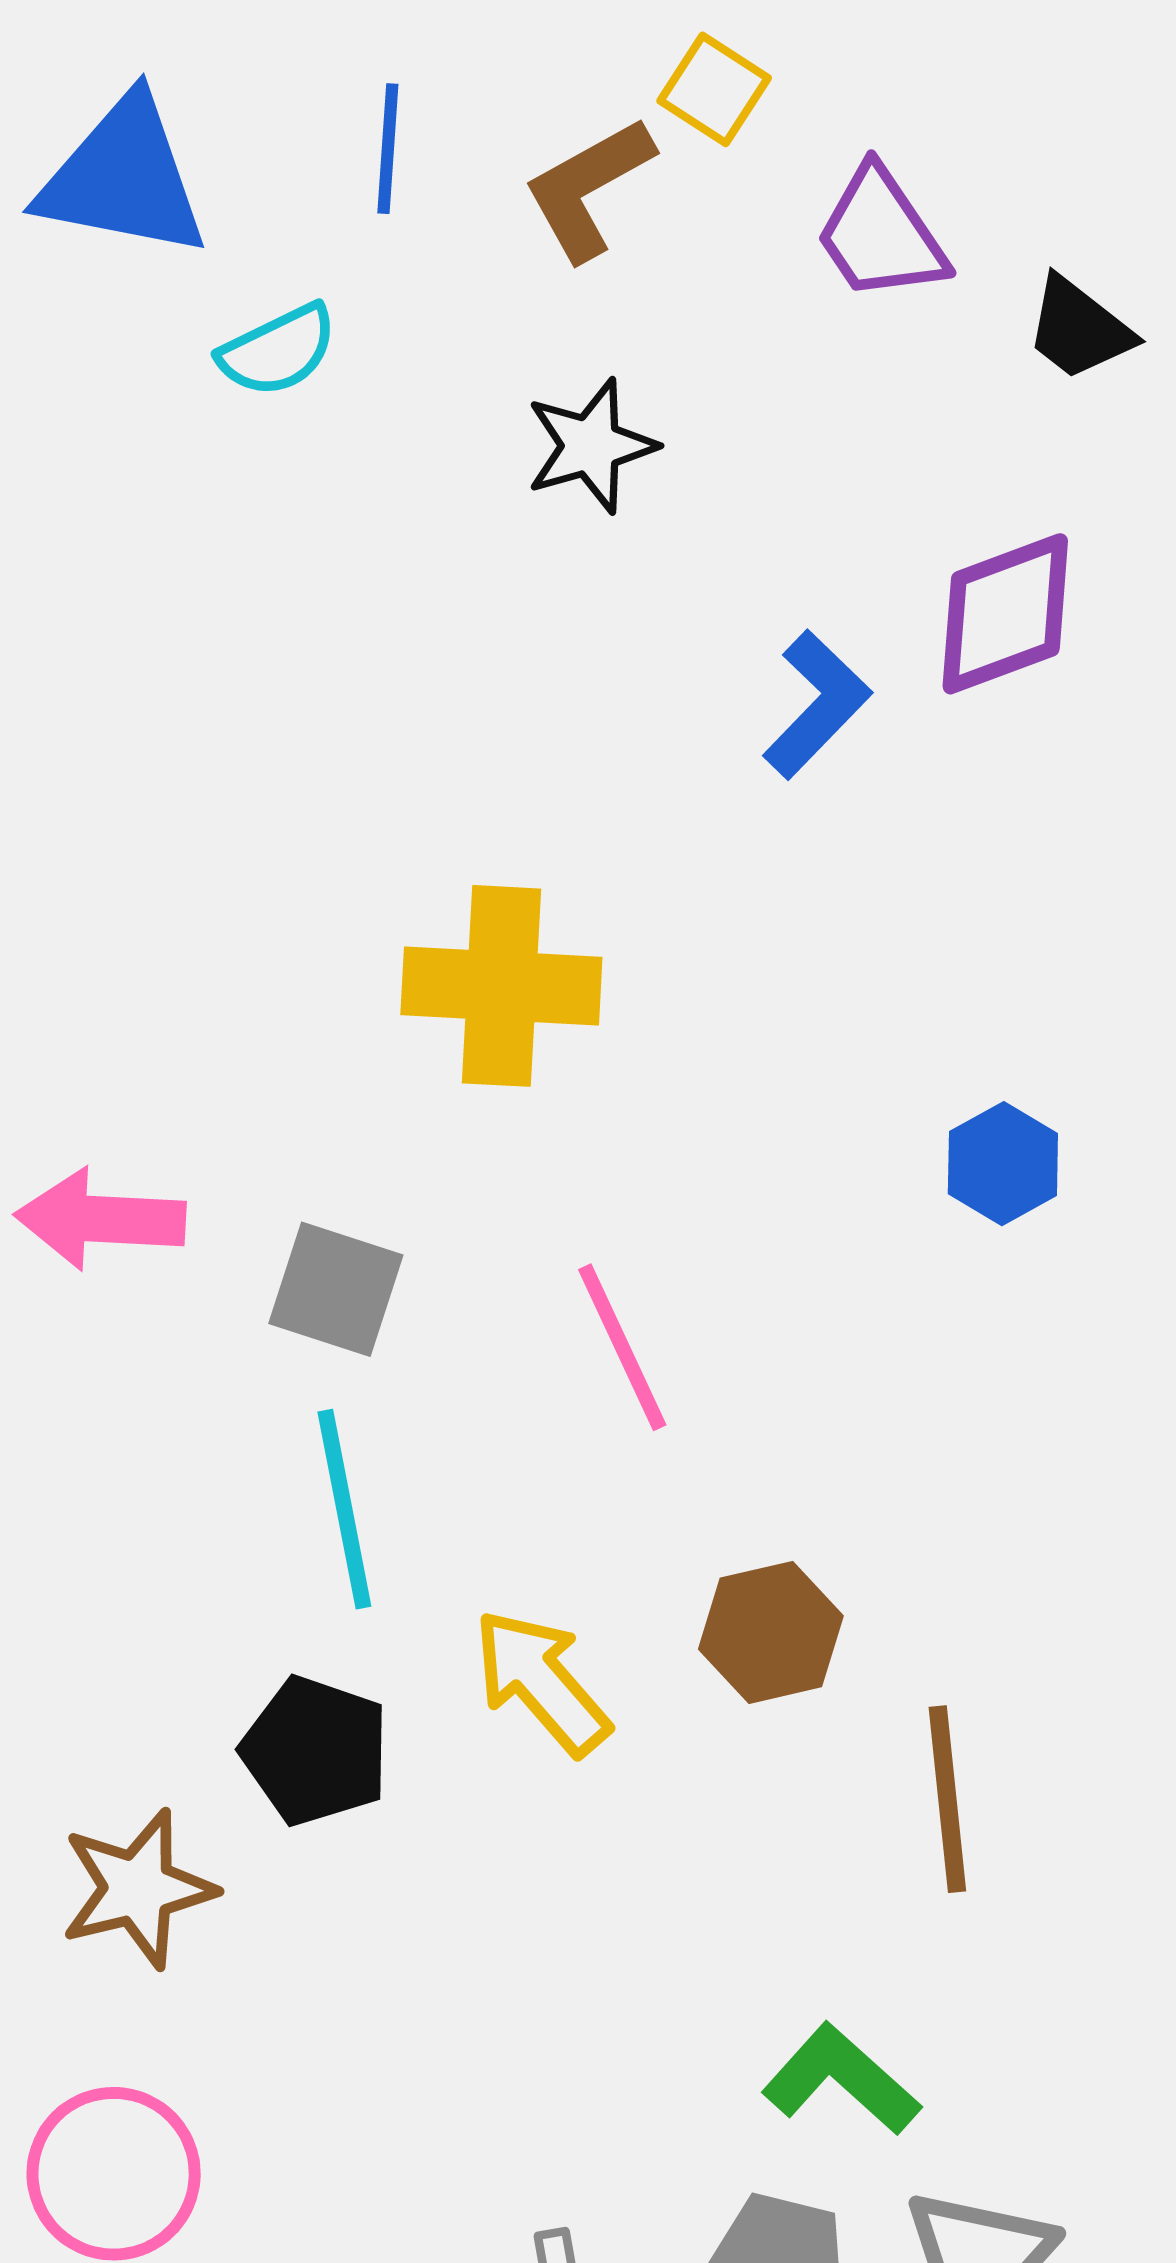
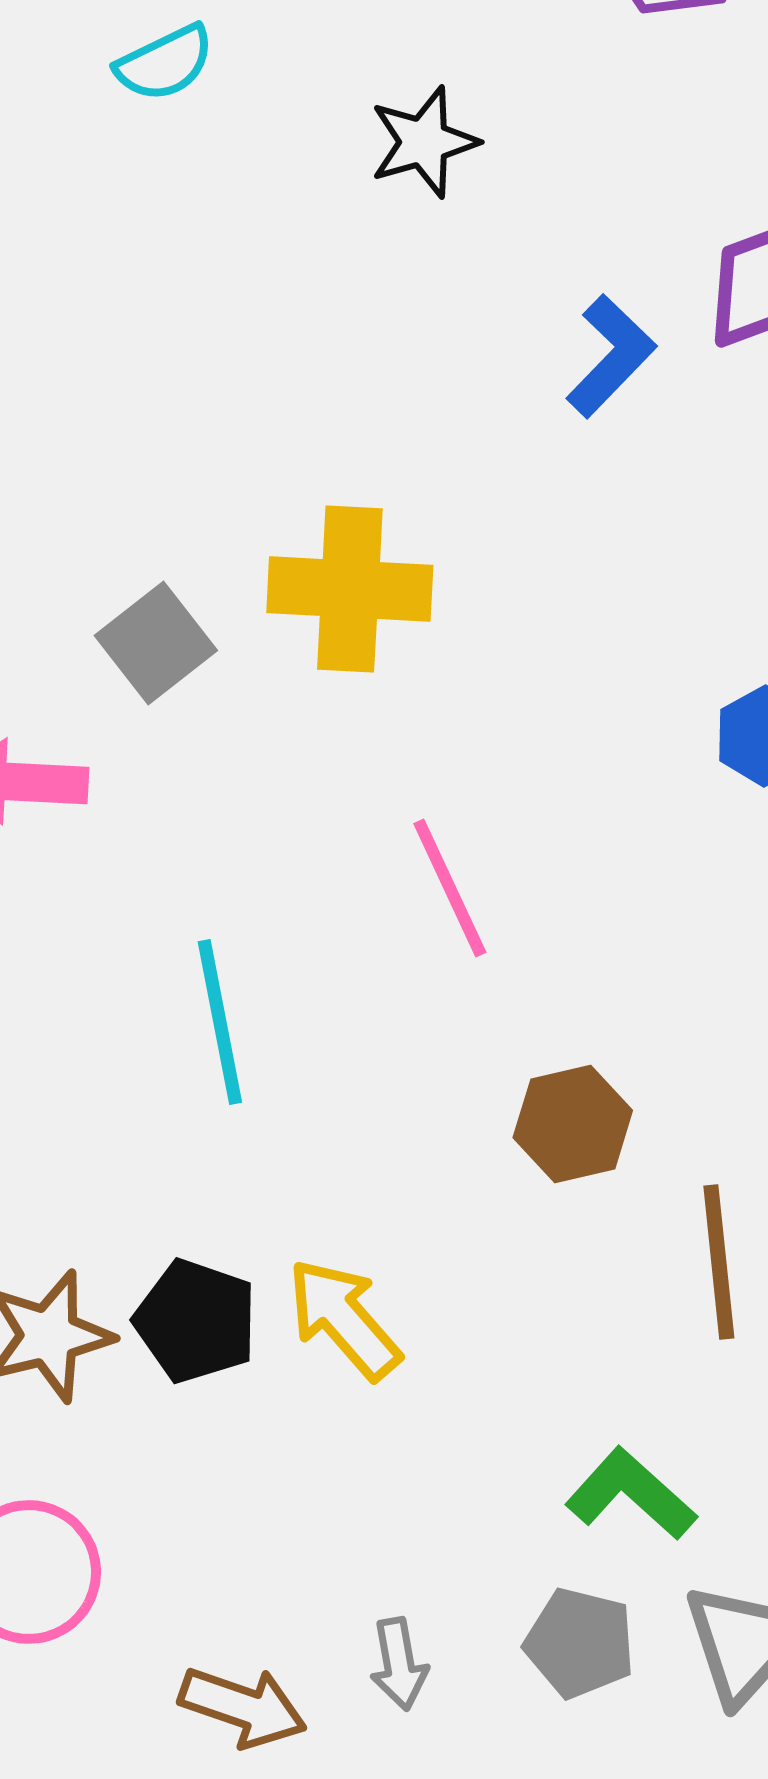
gray square: (336, 1289) -> (156, 643), moved, turned 34
yellow arrow: (541, 1682) -> (344, 1319), moved
black pentagon: (315, 1751) -> (196, 1321), moved

